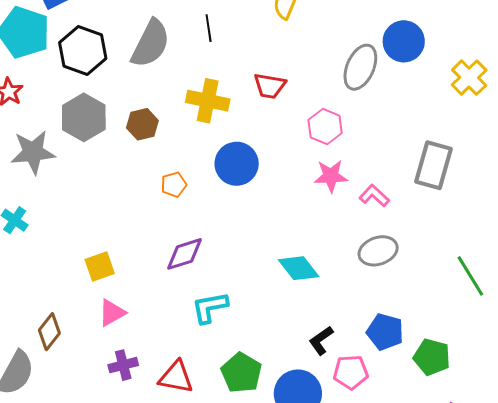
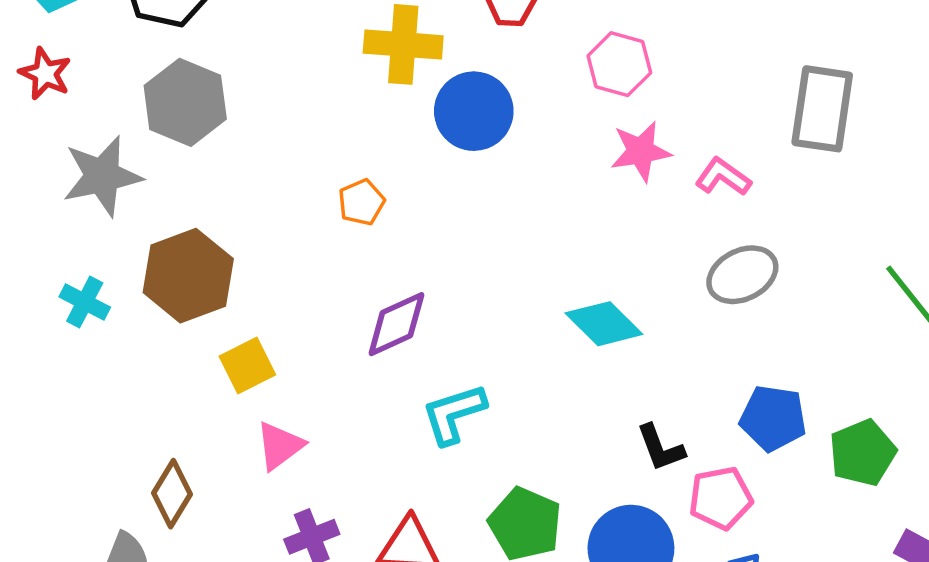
brown hexagon: (142, 124) -> (188, 276), moved, size x1.6
blue circle: (237, 164) -> (474, 111), moved
black L-shape: (321, 340) -> (661, 448), turned -68
green pentagon: (432, 357) -> (863, 453), turned -30

